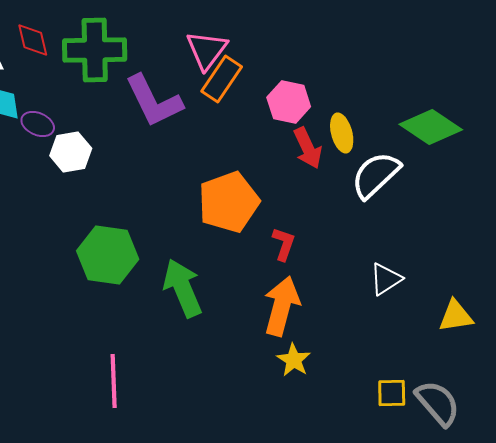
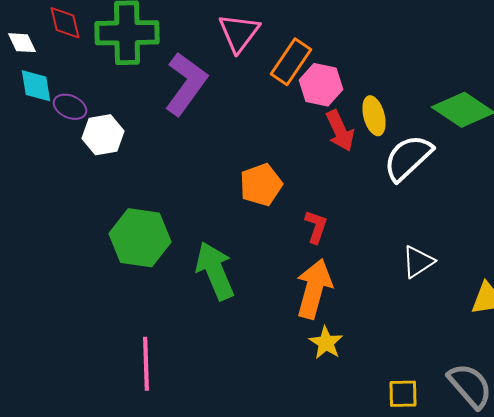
orange rectangle: (222, 79) -> (291, 62), moved
purple L-shape: (154, 101) -> (186, 84), turned -118
orange pentagon: (229, 202) -> (261, 185), size x0.7
yellow square: (392, 393) -> (403, 394), moved

